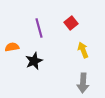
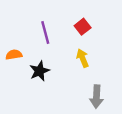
yellow arrow: (83, 50) -> (83, 58), moved

